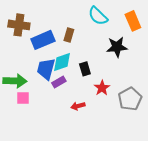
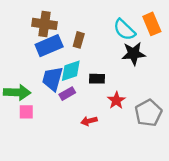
cyan semicircle: (98, 16) -> (124, 30), moved
brown cross: (19, 25) -> (45, 24), moved
black rectangle: (85, 69) -> (97, 79), turned -72

